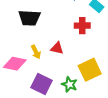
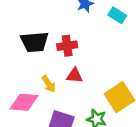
red cross: (82, 26) -> (67, 46), moved

